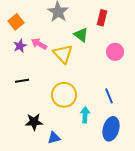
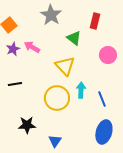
yellow triangle: (63, 54) -> (65, 66), moved
cyan arrow: (85, 115) -> (81, 90), moved
blue triangle: (54, 138) -> (55, 141), moved, turned -40

